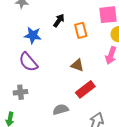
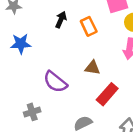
blue star: (33, 35) -> (21, 44), moved
purple semicircle: (28, 62) -> (55, 82), moved

